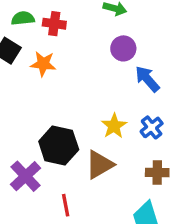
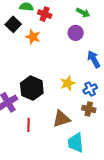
purple circle: (123, 48) -> (76, 33), moved
brown triangle: (99, 165) -> (61, 119), moved
brown cross: (157, 173) -> (89, 109), moved

